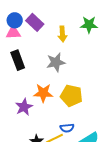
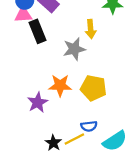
yellow arrow: (62, 34) -> (91, 29), moved
black rectangle: (18, 60) -> (37, 31), moved

